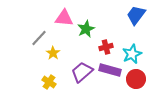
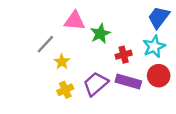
cyan star: (132, 54) -> (154, 46), moved
red circle: (136, 79) -> (159, 76), moved
yellow cross: (49, 82) -> (65, 90), moved, turned 32

